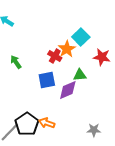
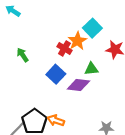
blue square: (47, 80) -> (56, 74), turned -36
purple diamond: (68, 90) -> (78, 85), turned 30

